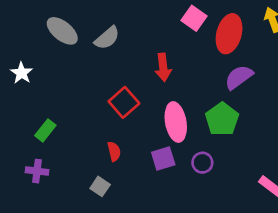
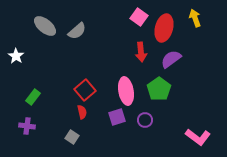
red arrow: (163, 67) -> (141, 52), moved
red square: (124, 102) -> (85, 90), moved

